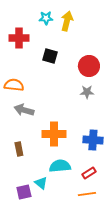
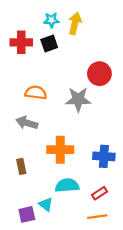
black square: (50, 56) -> (49, 43), moved, turned -35
orange semicircle: (14, 85) -> (36, 93), moved
gray star: (87, 92) -> (78, 99), moved, size x1.6

